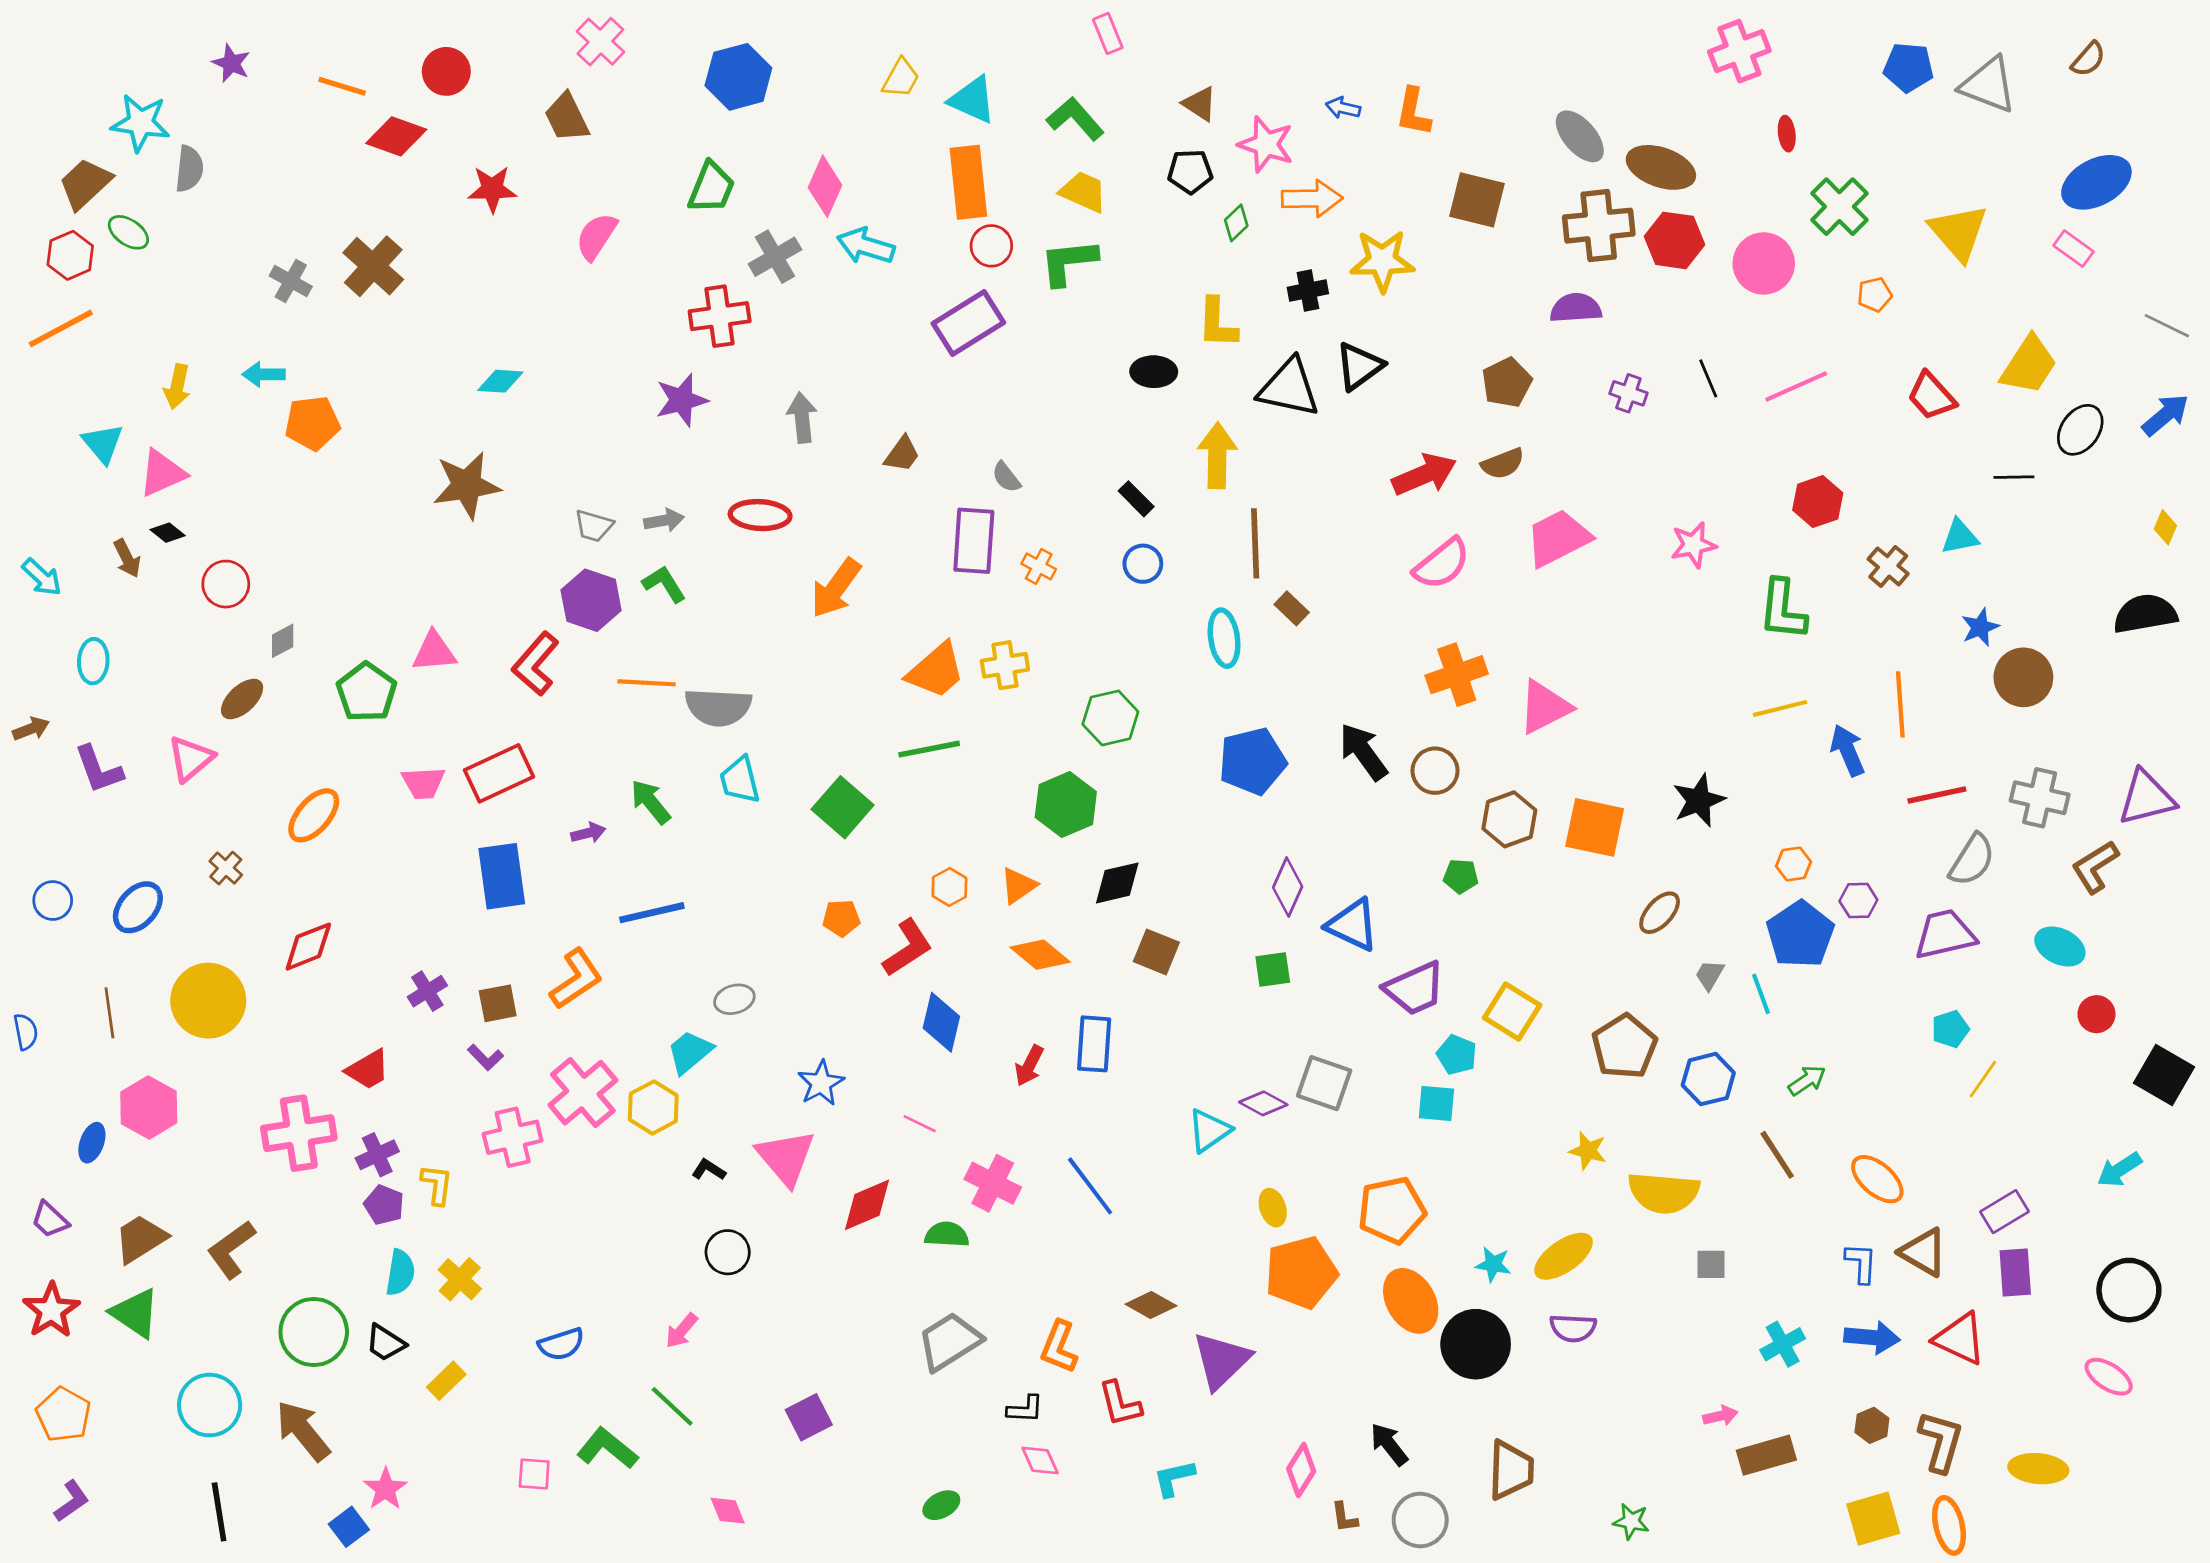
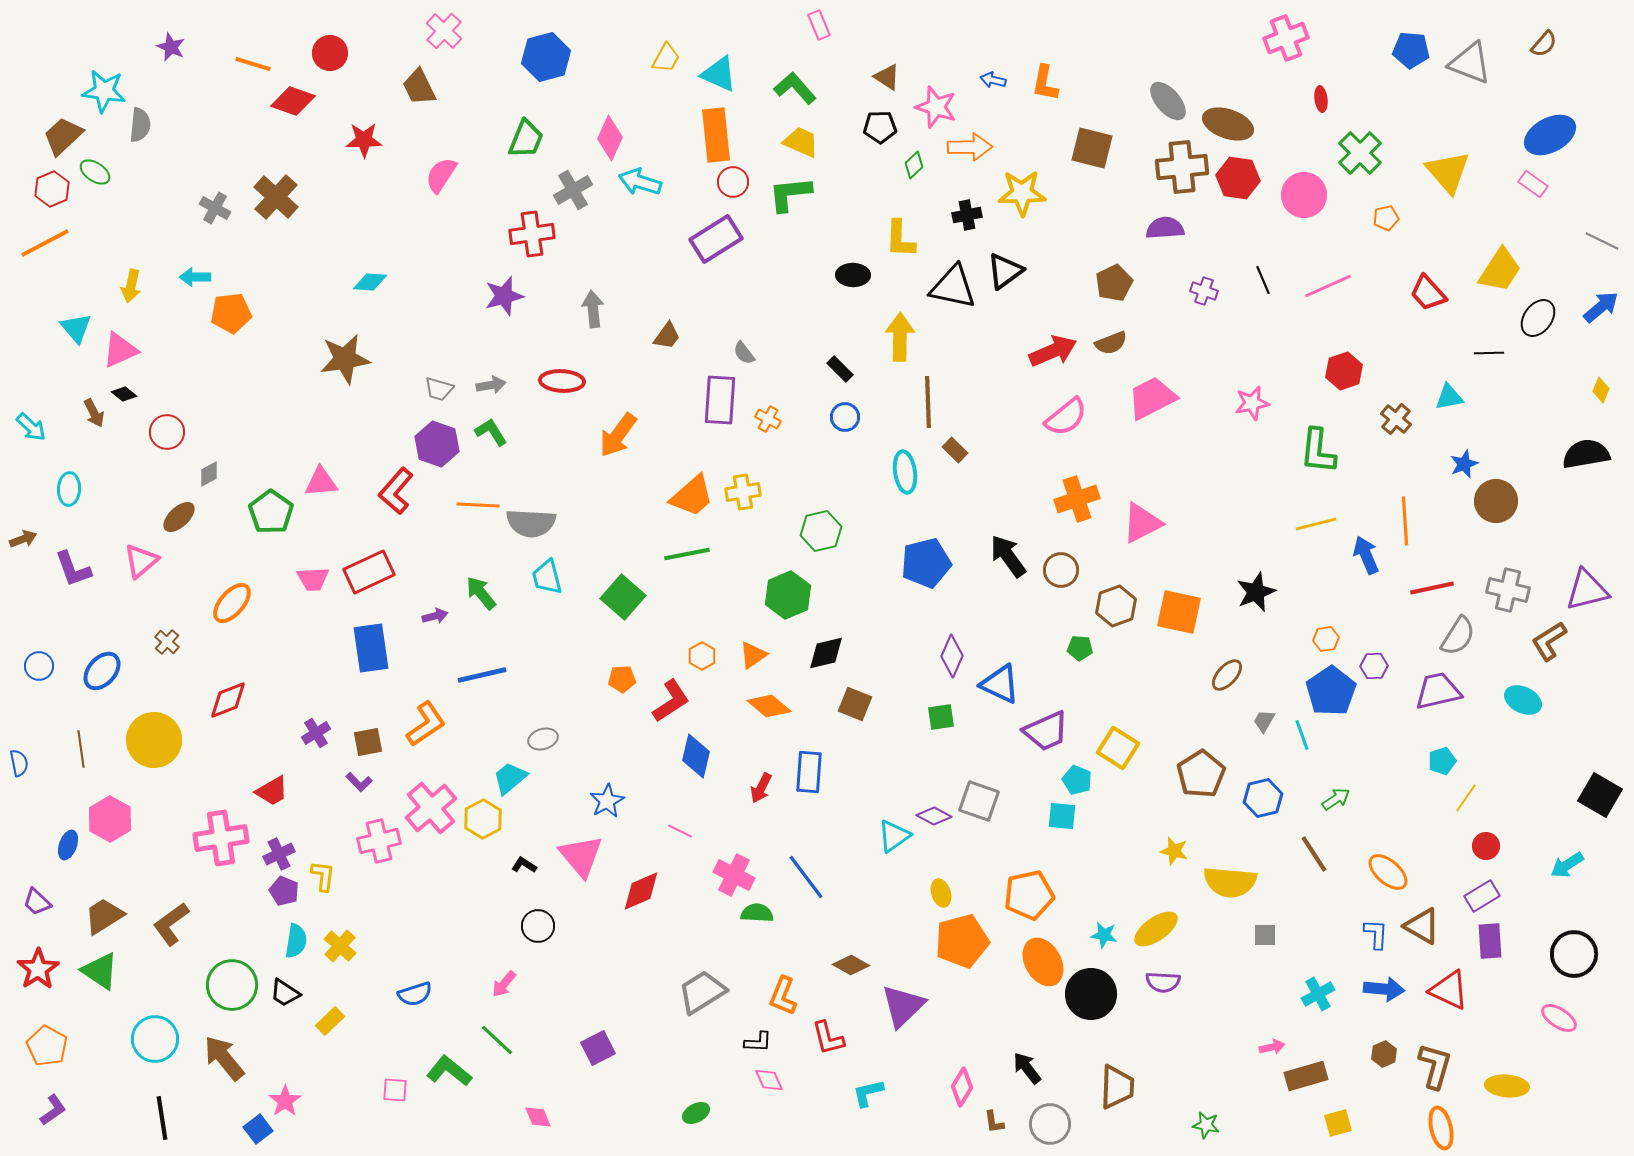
red circle: (2096, 1014) -> (1486, 846), moved
green semicircle: (947, 1235) -> (757, 913), moved
yellow square: (1873, 1519) -> (1338, 1123), moved, size x0.7

